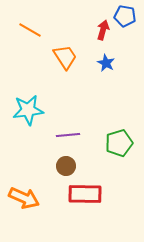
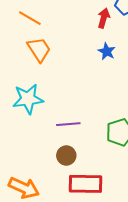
orange trapezoid: (65, 57) -> (39, 49), moved

